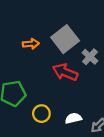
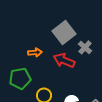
orange arrow: (31, 44) -> (35, 52), moved

